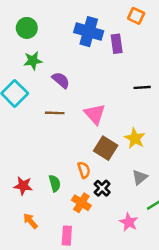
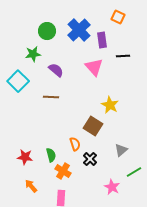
green circle: (27, 28) -> (47, 31), moved
blue cross: (89, 32) -> (79, 30), turned 30
black line: (142, 87) -> (123, 56), moved
pink triangle: (95, 114) -> (94, 67), moved
yellow star: (135, 138) -> (110, 105), moved
orange cross: (81, 203) -> (63, 171), moved

